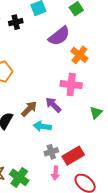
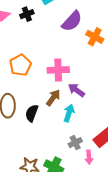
pink cross: (71, 85) -> (58, 70), moved
cyan arrow: (42, 126) -> (69, 113), turned 108
gray cross: (51, 152) -> (75, 143), moved

